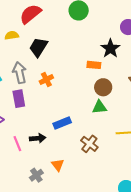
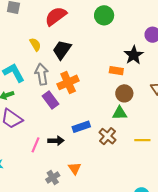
yellow semicircle: (12, 35) -> (35, 44), moved, turned 64
orange cross: (46, 79) -> (68, 82), size x1.5
purple rectangle: (19, 99) -> (50, 100), moved, turned -30
pink line: (17, 144) -> (36, 145), turned 42
brown cross: (89, 144) -> (108, 136), moved

